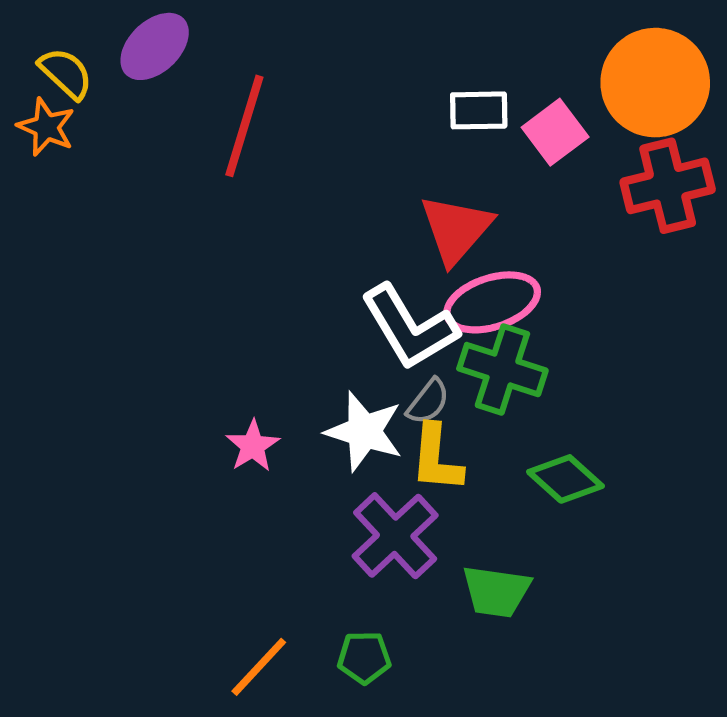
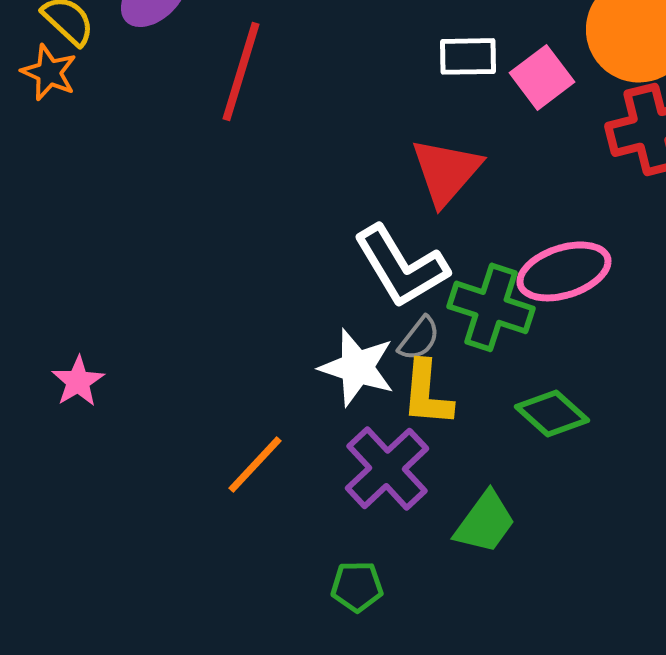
pink ellipse: (492, 302) -> (564, 271), moved
pink star: (253, 446) -> (78, 381), moved
green trapezoid: (496, 591) -> (485, 522), turned -62
orange line: (259, 667) -> (255, 464), moved

